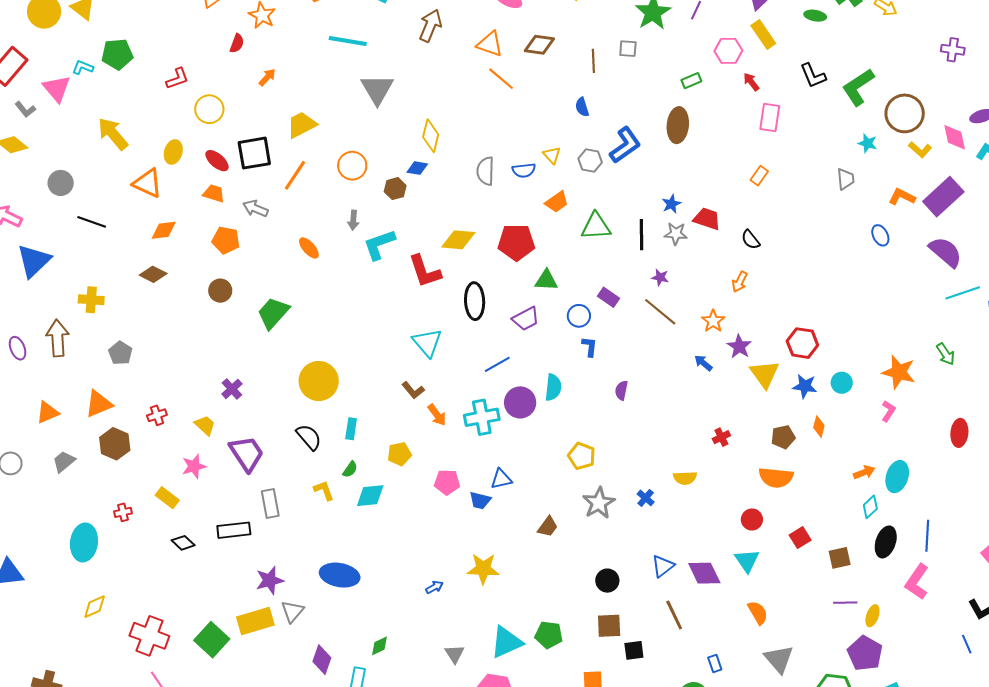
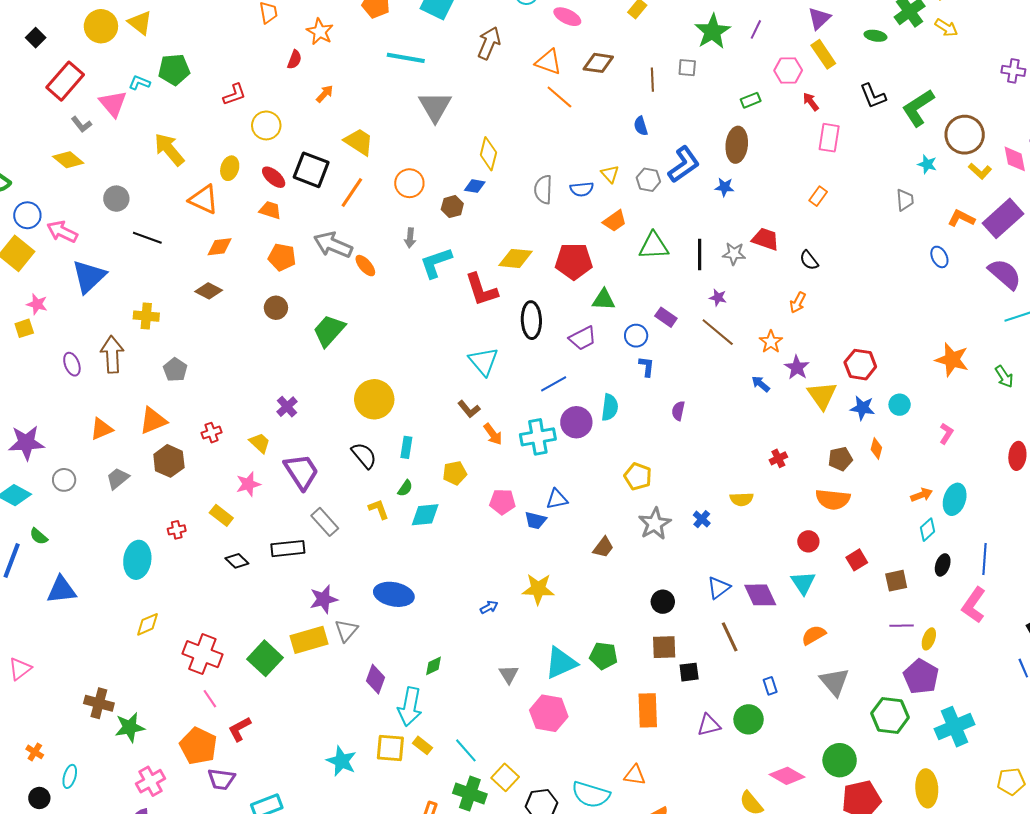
yellow trapezoid: (302, 125) -> (359, 142), turned 60
black square: (254, 153) -> (311, 170), turned 30
blue star: (671, 204) -> (725, 187), moved, turned 30
gray arrow: (255, 208) -> (333, 245), moved, size x1.5
orange star: (899, 372) -> (952, 360), moved
gray rectangle: (270, 504) -> (325, 522), turned -32
black ellipse: (886, 542) -> (943, 565), size x0.7
orange semicircle: (758, 613) -> (814, 635), turned -90

